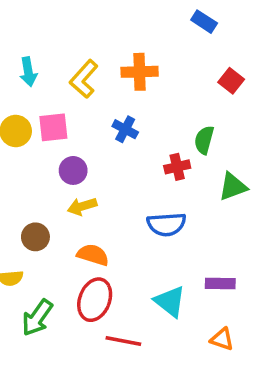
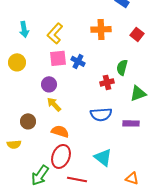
orange cross: (140, 72) -> (101, 29), moved
pink square: (53, 127) -> (58, 58), moved
yellow arrow: (82, 206) -> (54, 104), turned 63
purple rectangle: (220, 284) -> (131, 123), moved
green arrow: (37, 318) -> (40, 175), moved

